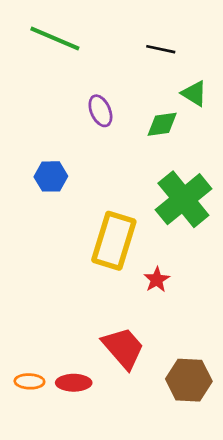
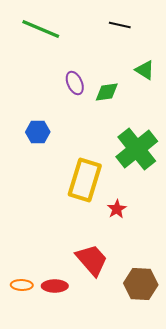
black line: (161, 49) -> (120, 25), moved
green diamond: (162, 124) -> (107, 92), moved

